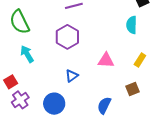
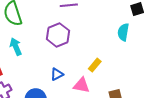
pink triangle: (106, 60) -> (81, 85), moved
yellow rectangle: (140, 60) -> (95, 65), moved

